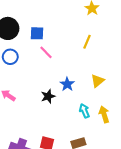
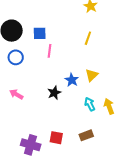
pink line: (46, 52) -> (49, 51), turned 56
yellow triangle: (98, 81) -> (92, 75), moved

